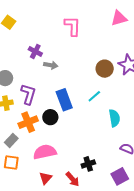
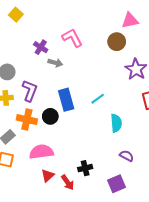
pink L-shape: (72, 26) -> (72, 38), moved, turned -35
brown circle: (105, 69) -> (117, 42), moved
orange cross: (28, 122) -> (27, 120), turned 30
red triangle: (46, 178) -> (48, 176), moved

